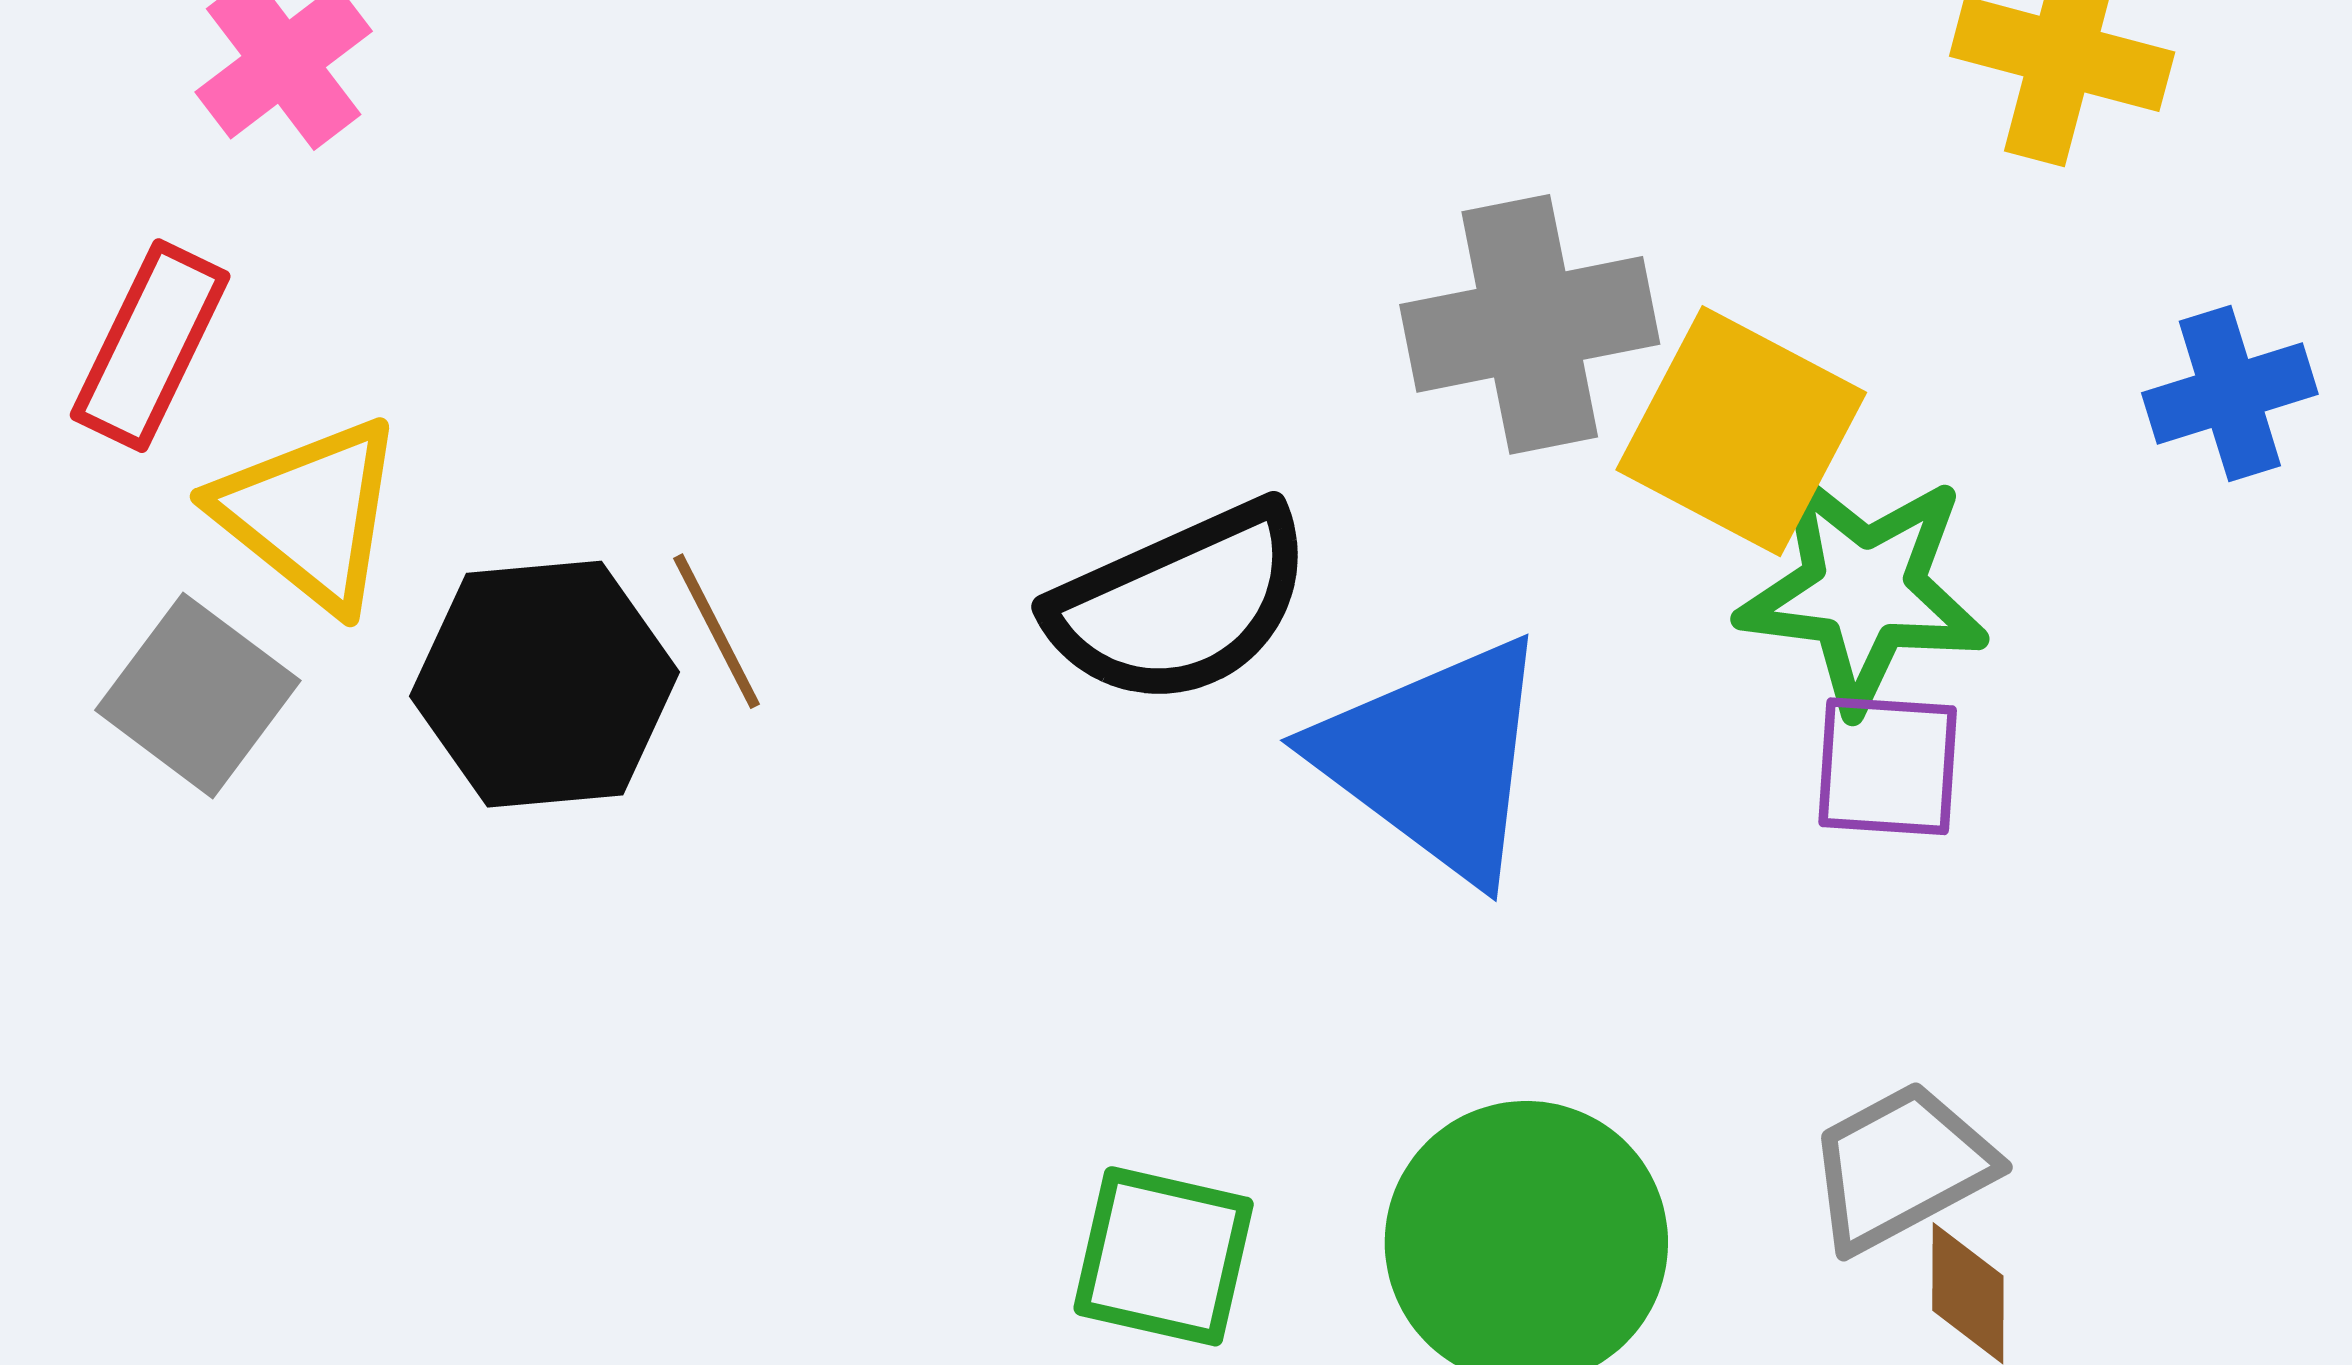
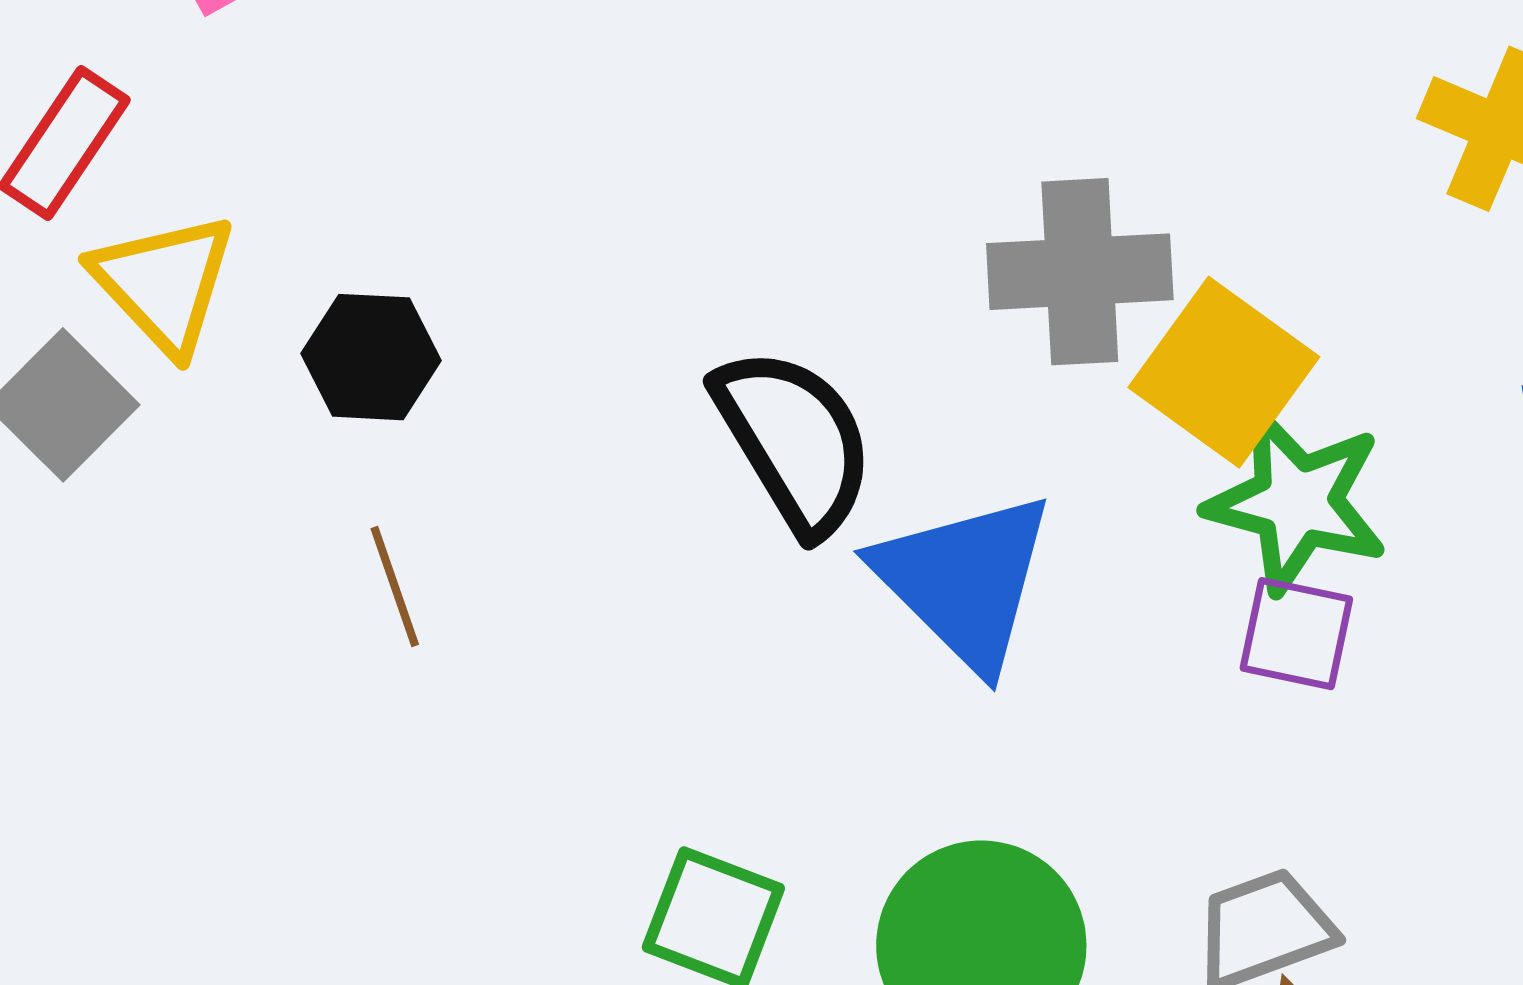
black semicircle: (1181, 604) -> (794, 441), turned -105
brown line: (717, 631) -> (395, 587), moved
black hexagon: (545, 684) -> (371, 357), moved, size x0.7

